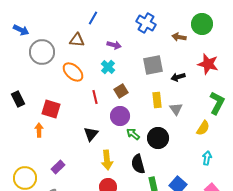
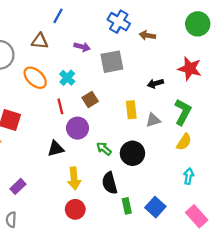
green circle: (202, 24) -> (198, 24), moved
brown arrow: (179, 37) -> (147, 35), moved
gray square: (153, 65) -> (112, 62), moved
cyan cross: (108, 67) -> (67, 78), moved
green L-shape: (217, 103) -> (183, 112), moved
gray triangle: (176, 109) -> (153, 120), turned 48
purple circle: (120, 116) -> (78, 128), moved
black triangle: (91, 134) -> (56, 149), turned 35

